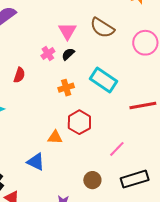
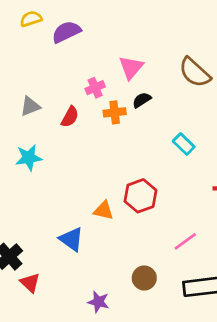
pink triangle: (67, 31) -> (131, 67), moved
pink cross: (48, 54) -> (95, 88), moved
cyan rectangle: (103, 80) -> (184, 144), size x0.6
orange cross: (66, 88) -> (115, 112), moved

